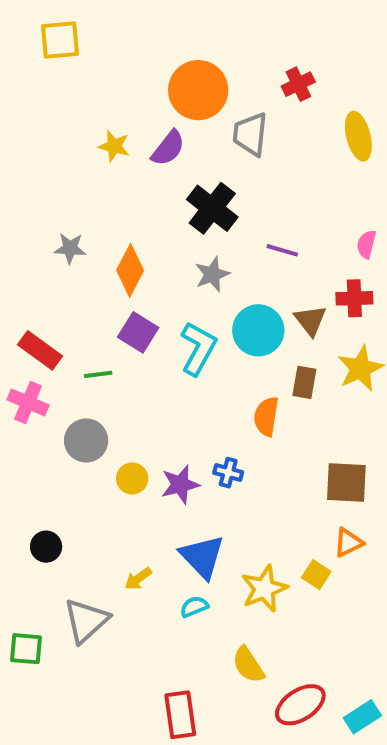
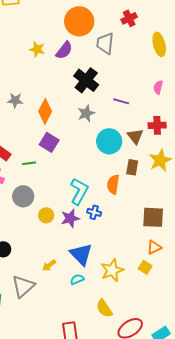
pink semicircle: (366, 244) -> (158, 87), moved
cyan L-shape: (198, 348) -> (79, 191), moved
yellow square: (316, 575) -> (145, 267), moved

